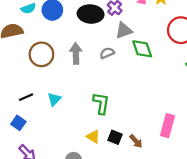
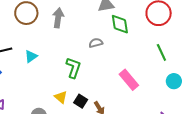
gray semicircle: (107, 53) -> (96, 43), moved
pink rectangle: (167, 126) -> (129, 80), moved, turned -65

